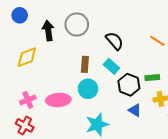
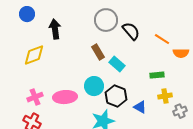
gray circle: (77, 24) -> (106, 20), moved
black semicircle: (115, 41) -> (131, 31), moved
brown rectangle: (85, 64) -> (98, 52), moved, turned -35
black hexagon: (129, 85) -> (116, 96), moved

